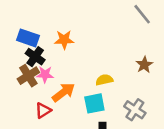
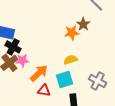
orange star: (64, 40) -> (72, 33), moved
brown star: (144, 65) -> (83, 24), moved
red triangle: (43, 111) -> (44, 90), moved, turned 48

